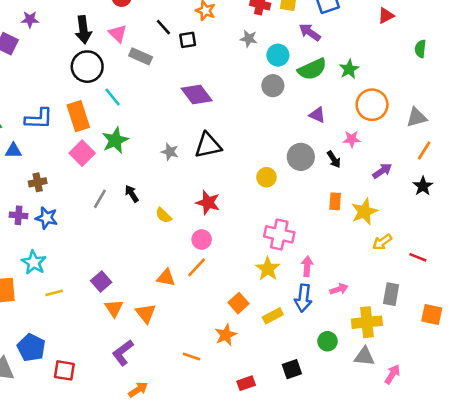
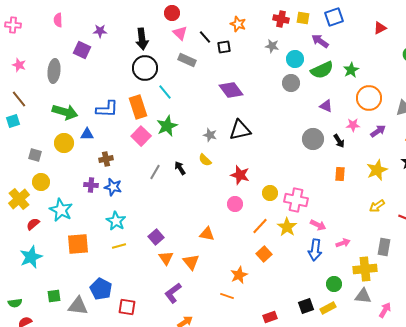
pink triangle: (118, 34) -> (180, 33), moved
purple arrow: (382, 171) -> (378, 131), moved
yellow circle: (266, 177) -> (270, 193), moved
yellow star: (364, 212) -> (377, 170), moved
yellow semicircle: (163, 215) -> (205, 160), moved
cyan star: (34, 262) -> (116, 221), moved
pink arrow: (307, 266) -> (318, 225), turned 112
orange line: (197, 267) -> (260, 226), moved
yellow rectangle: (273, 316) -> (328, 308), moved
orange star: (226, 335) -> (239, 275), moved

